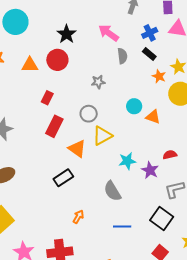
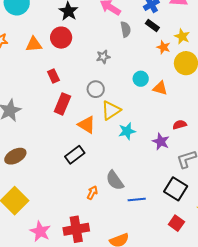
red rectangle: (47, 98) -> (53, 76), turned -48
cyan star: (127, 161) -> (127, 131), moved
gray semicircle: (112, 191) -> (115, 180), moved

